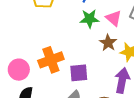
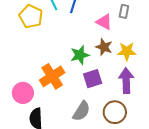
green star: (89, 19) -> (80, 55), moved
purple square: (79, 73) -> (93, 79), moved

